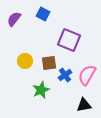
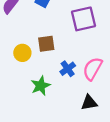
purple square: (69, 40) -> (84, 19), moved, turned -35
brown square: (49, 63) -> (46, 44), moved

